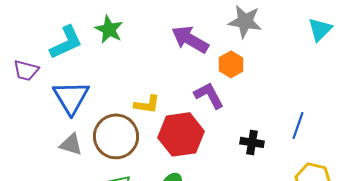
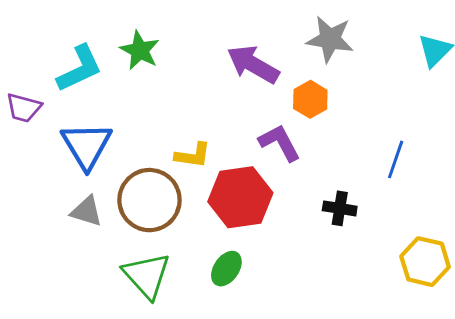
blue line: (298, 125) -> (396, 159), moved

